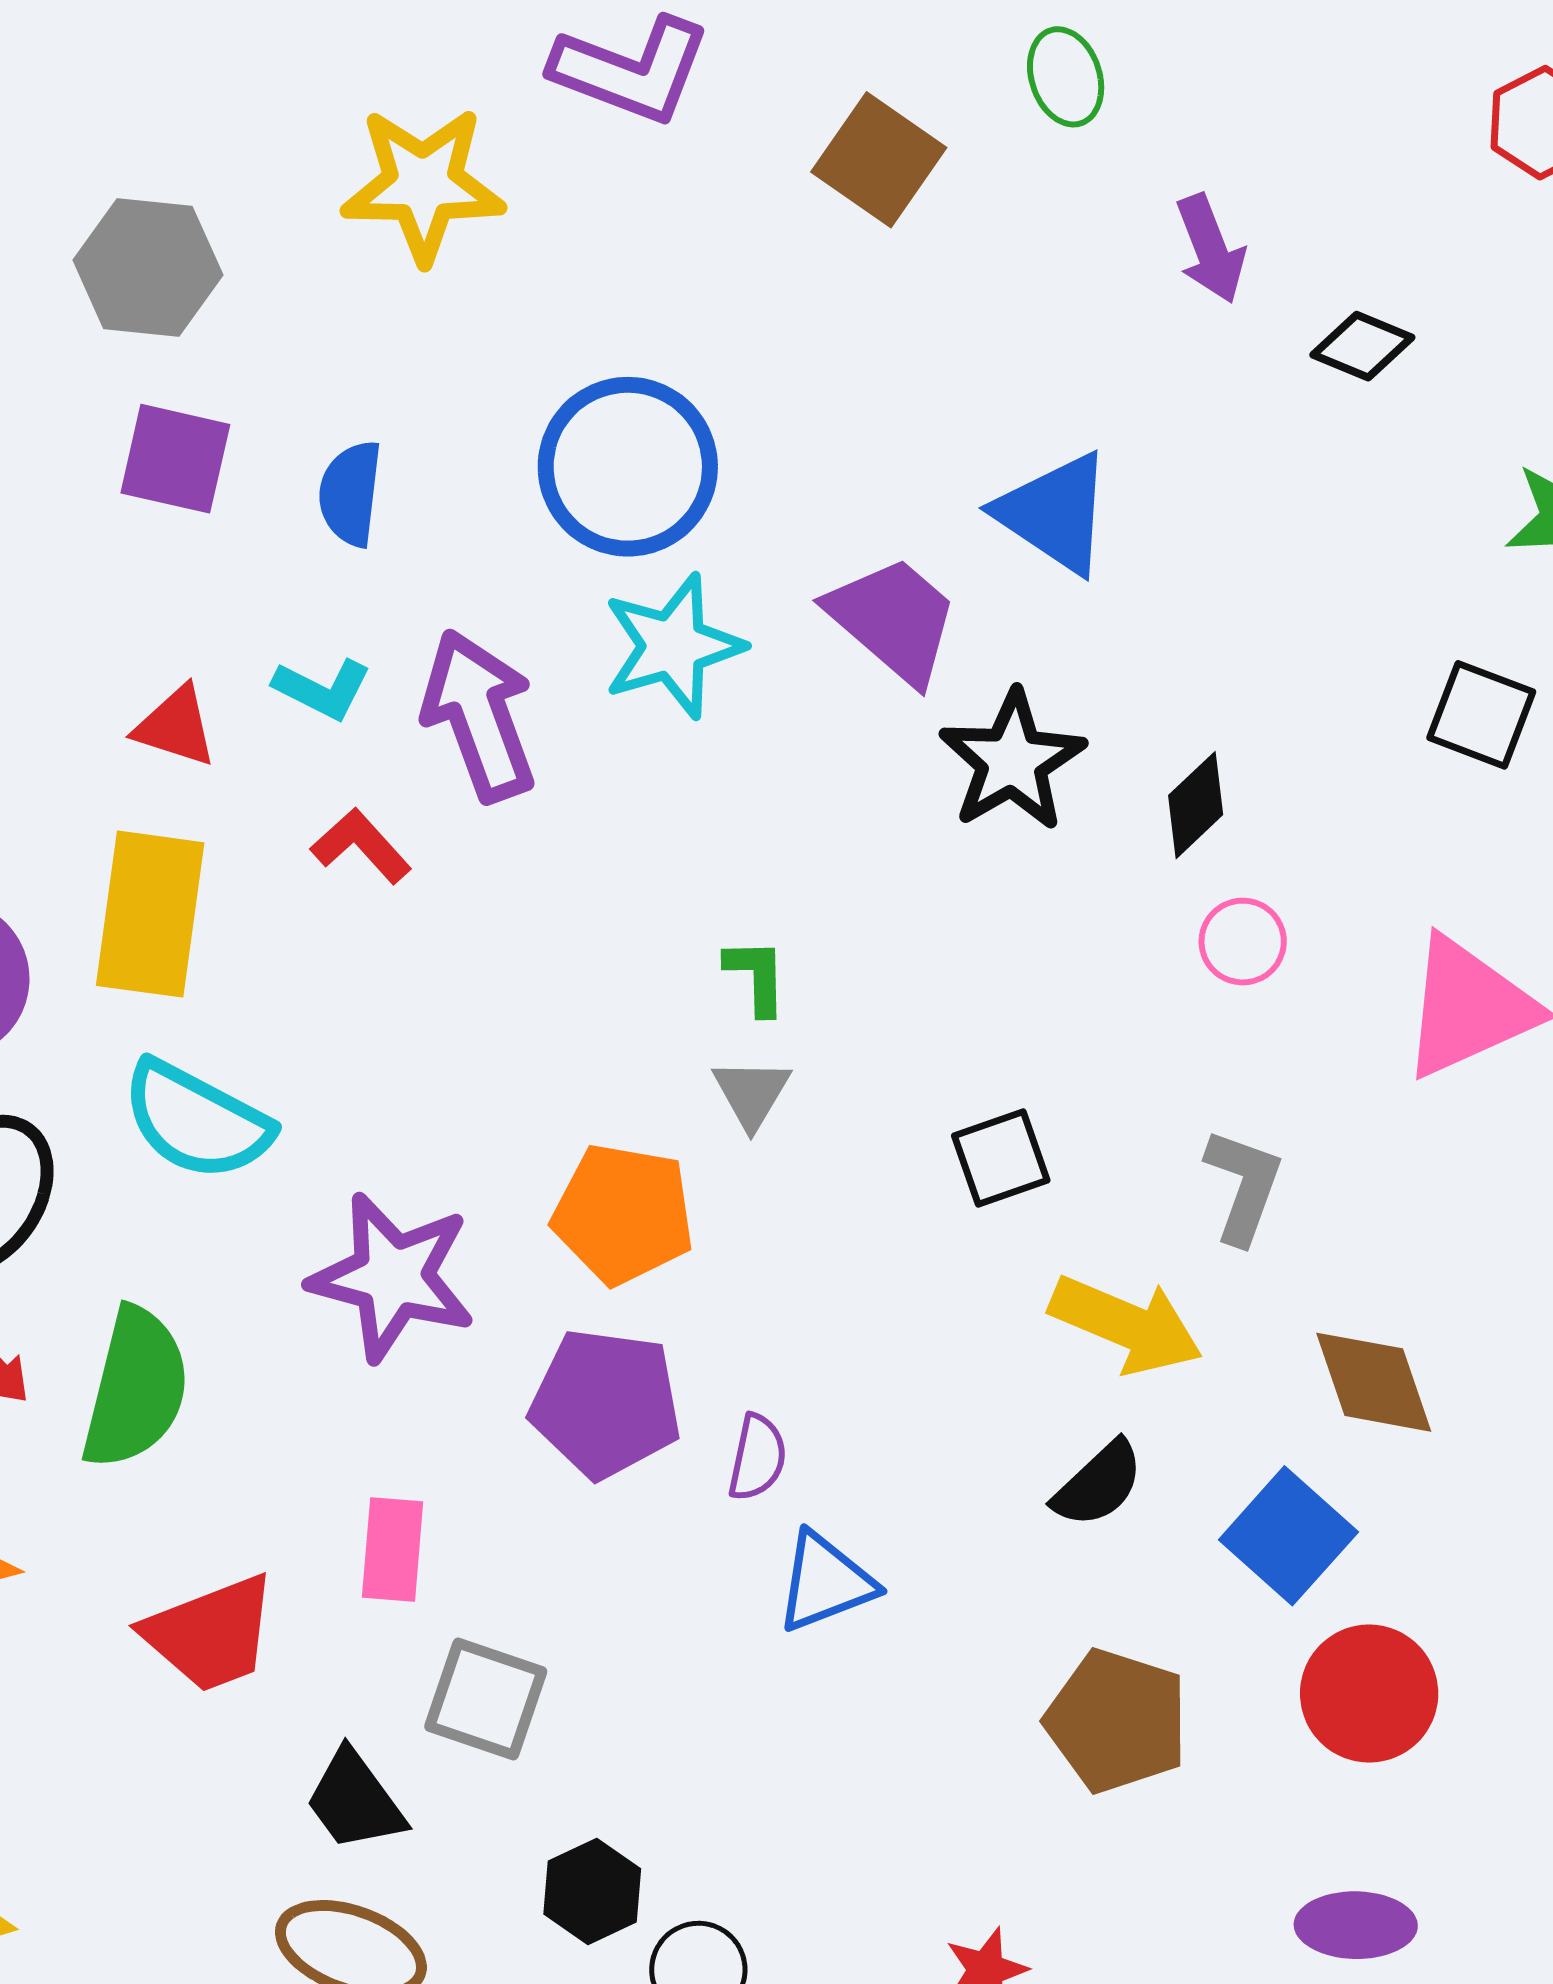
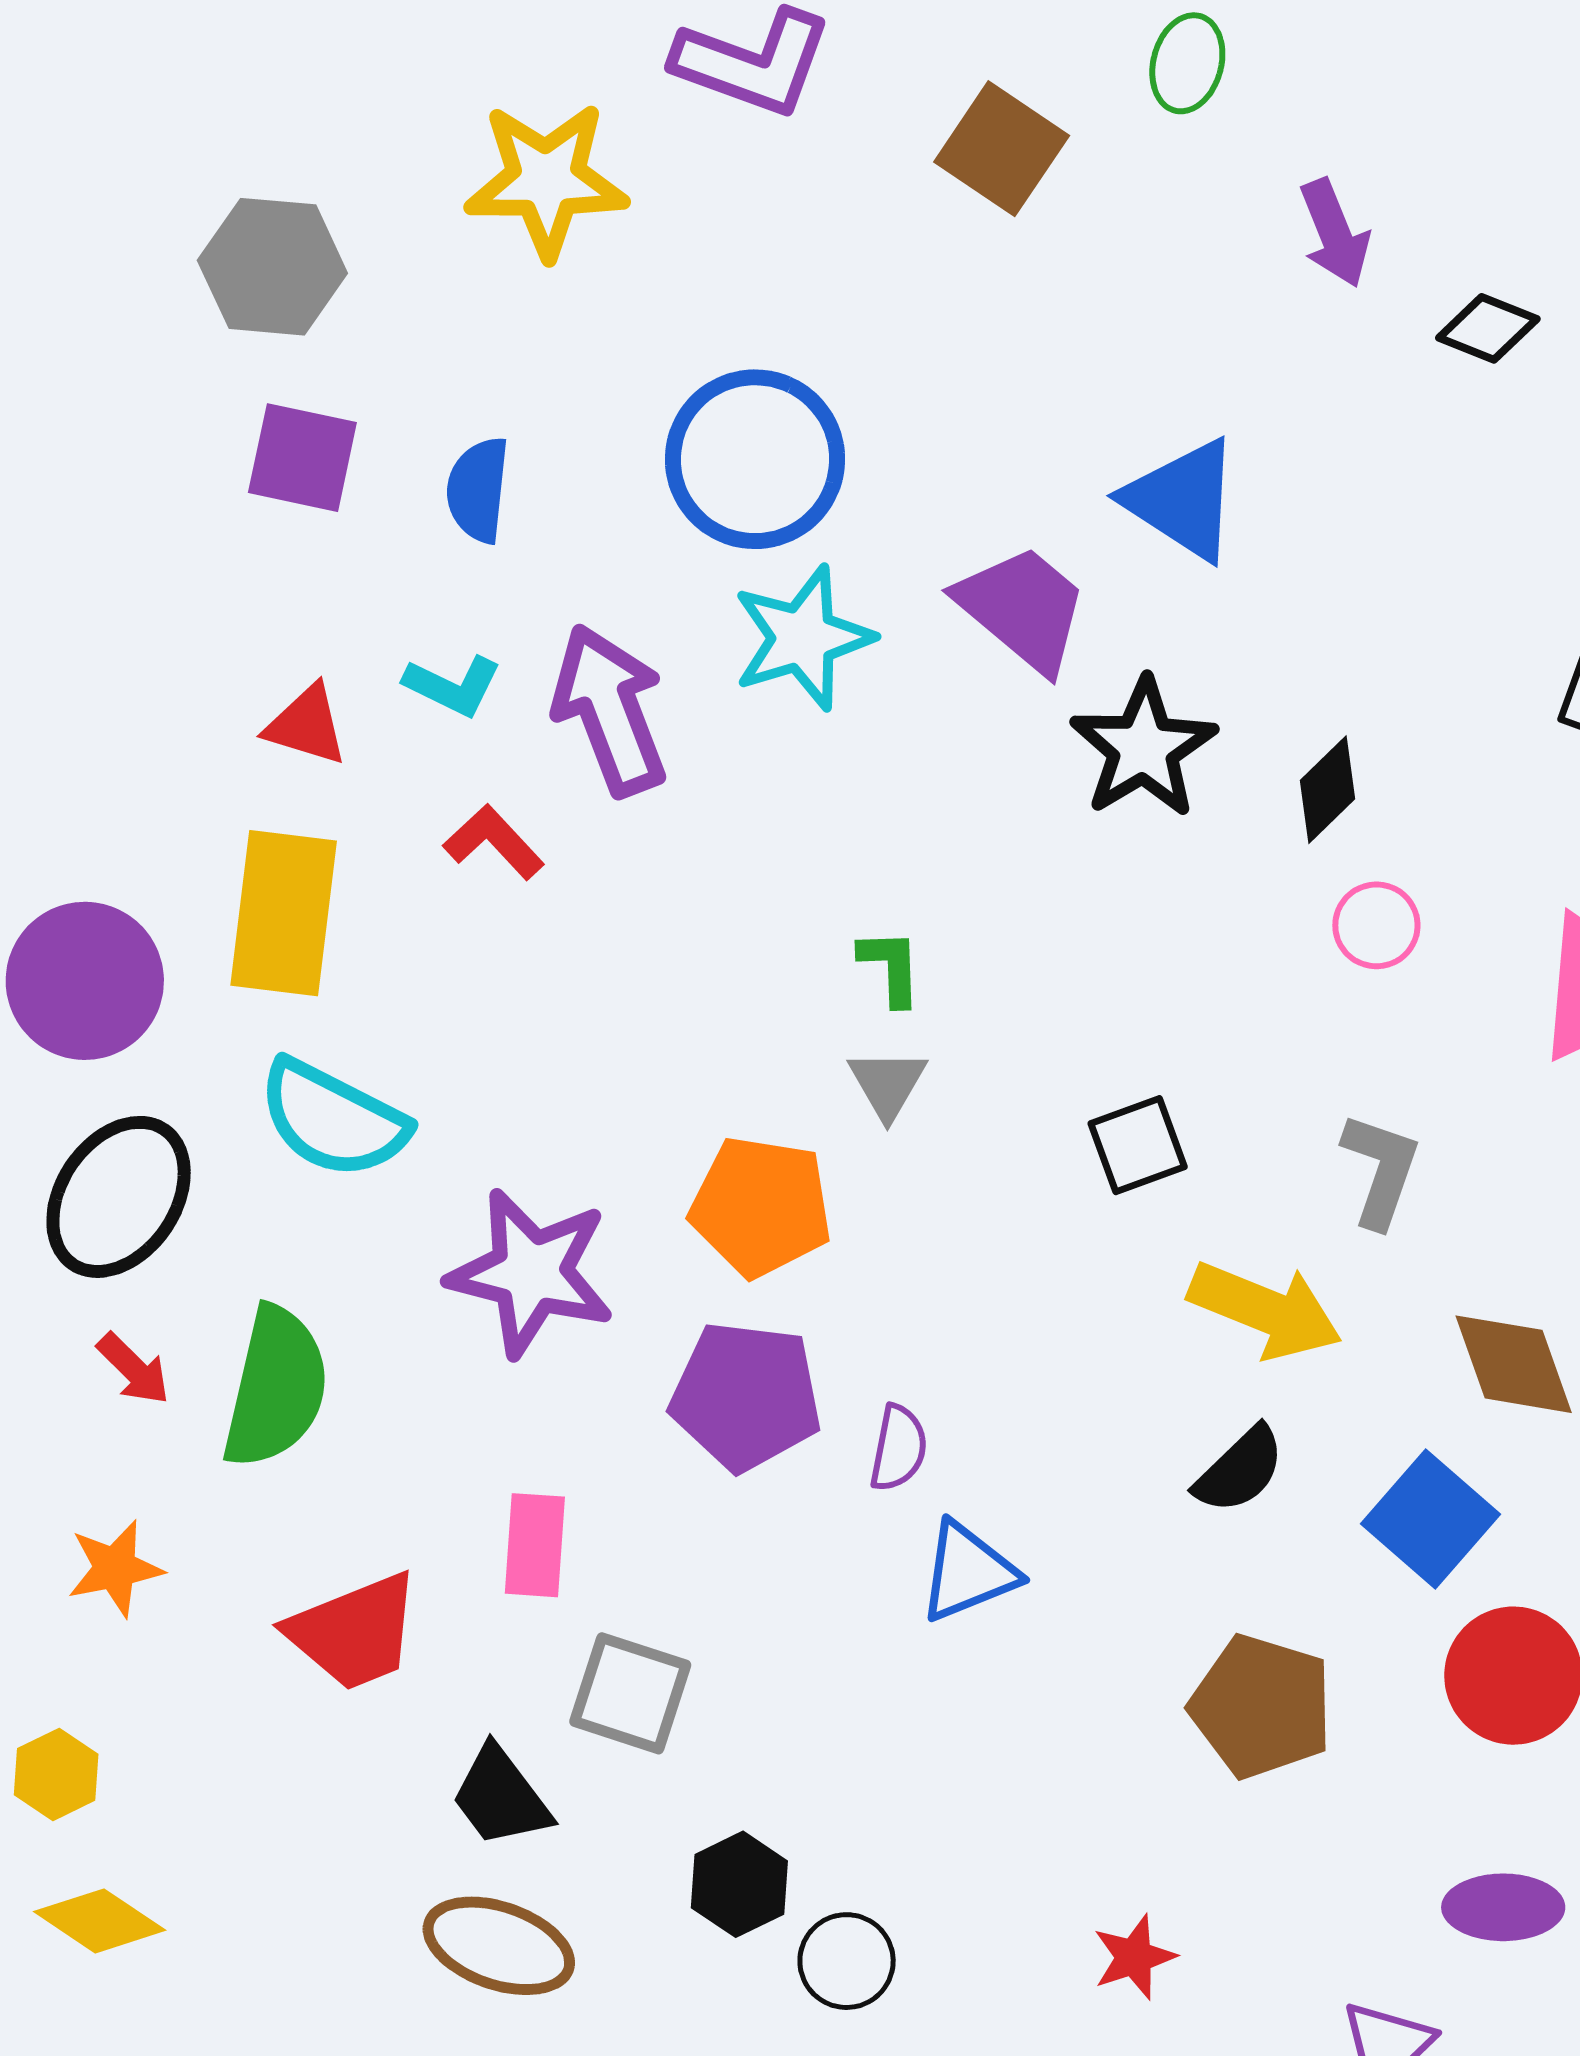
green ellipse: (1066, 77) -> (1187, 63), turned 34

